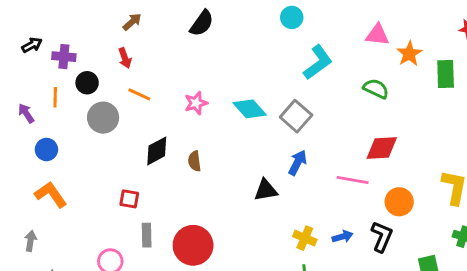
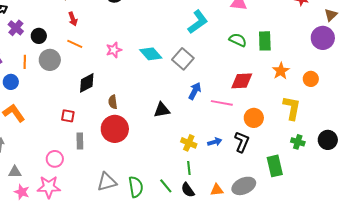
orange star: (409, 54) -> (281, 71), moved
purple cross: (64, 57) -> (16, 28), moved, turned 35
red arrow: (125, 58) -> (73, 19), moved
green rectangle: (446, 74) -> (265, 41), moved
orange line: (55, 97) -> (25, 62), moved
brown semicircle: (194, 161) -> (113, 102), moved
blue arrow: (298, 163) -> (195, 91), moved
red circle: (193, 245) -> (115, 129), moved

